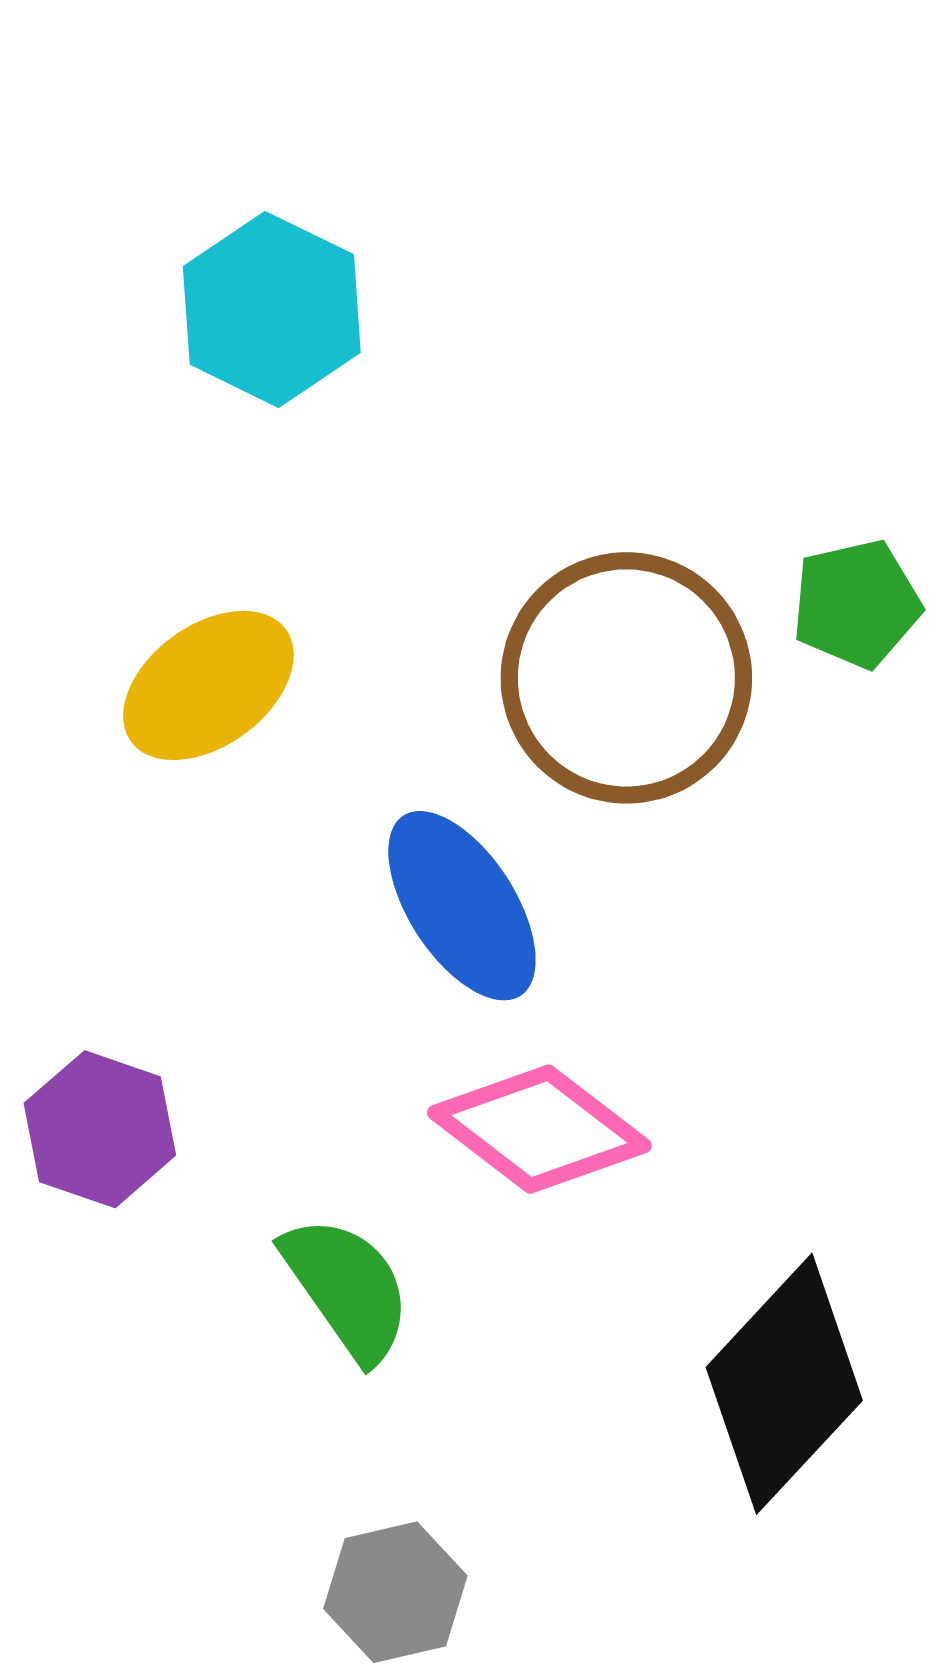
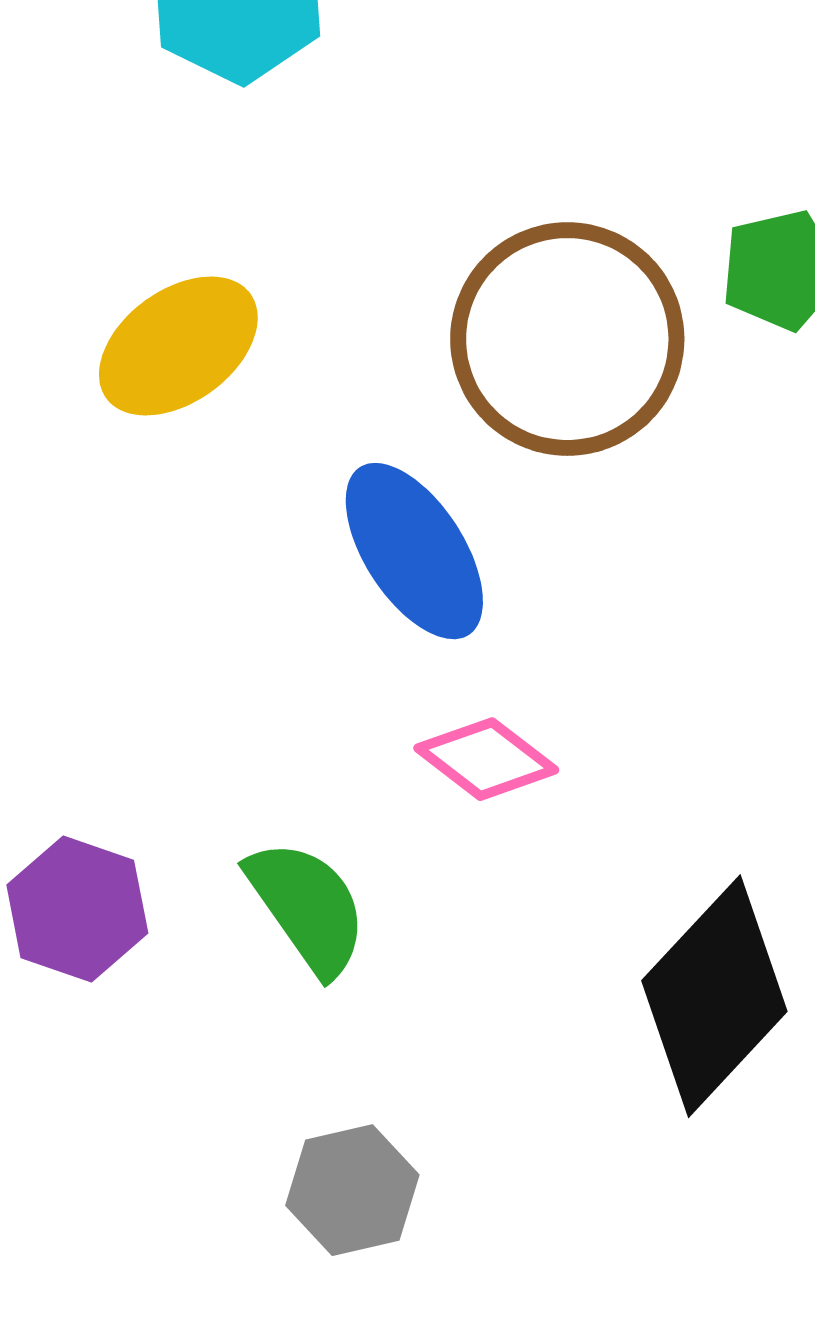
purple hexagon: (100, 1129) -> (77, 909), moved
pink diamond: (539, 1129) -> (486, 759), size x0.7

